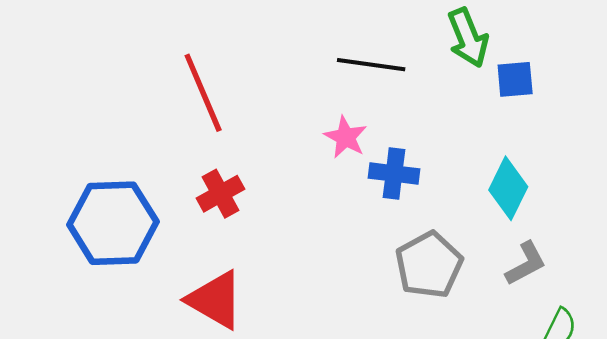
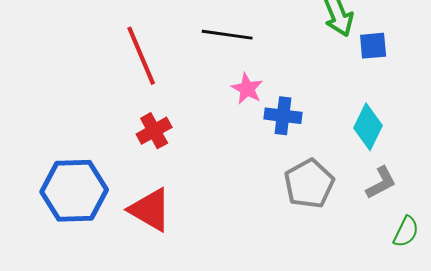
black line: (371, 65) -> (227, 35), moved
blue hexagon: (113, 223) -> (74, 191), moved

